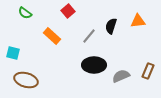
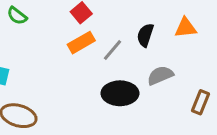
orange rectangle: (52, 36) -> (81, 43), moved, turned -72
gray semicircle: (121, 76) -> (160, 75), moved

